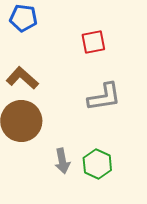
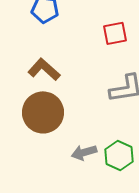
gray arrow: (62, 161) -> (84, 152), turned 85

